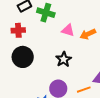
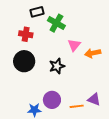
pink triangle: (68, 30) -> (74, 45), turned 40
black star: (64, 59) -> (57, 66), moved

